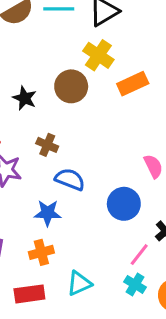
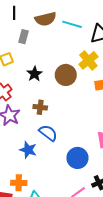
brown cross: (47, 145) -> (40, 107), turned -32
orange cross: (41, 252) -> (19, 183), moved

